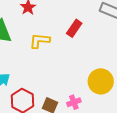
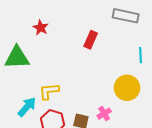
yellow L-shape: (40, 41) -> (49, 91), moved

